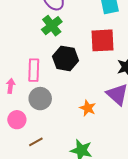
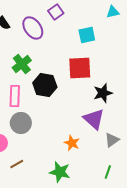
green cross: (52, 26) -> (22, 64), moved
orange star: (88, 108) -> (72, 143), moved

